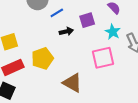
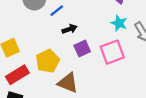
purple square: (87, 20) -> (82, 49), moved
brown triangle: (72, 83) -> (68, 83), moved

